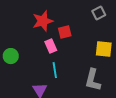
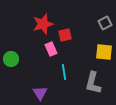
gray square: (99, 13) -> (105, 23), moved
cyan line: (55, 70) -> (64, 72), moved

